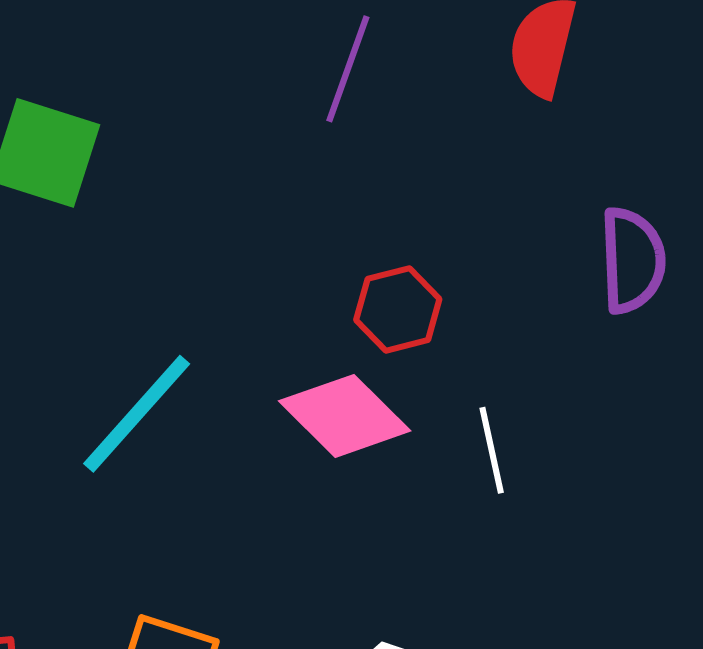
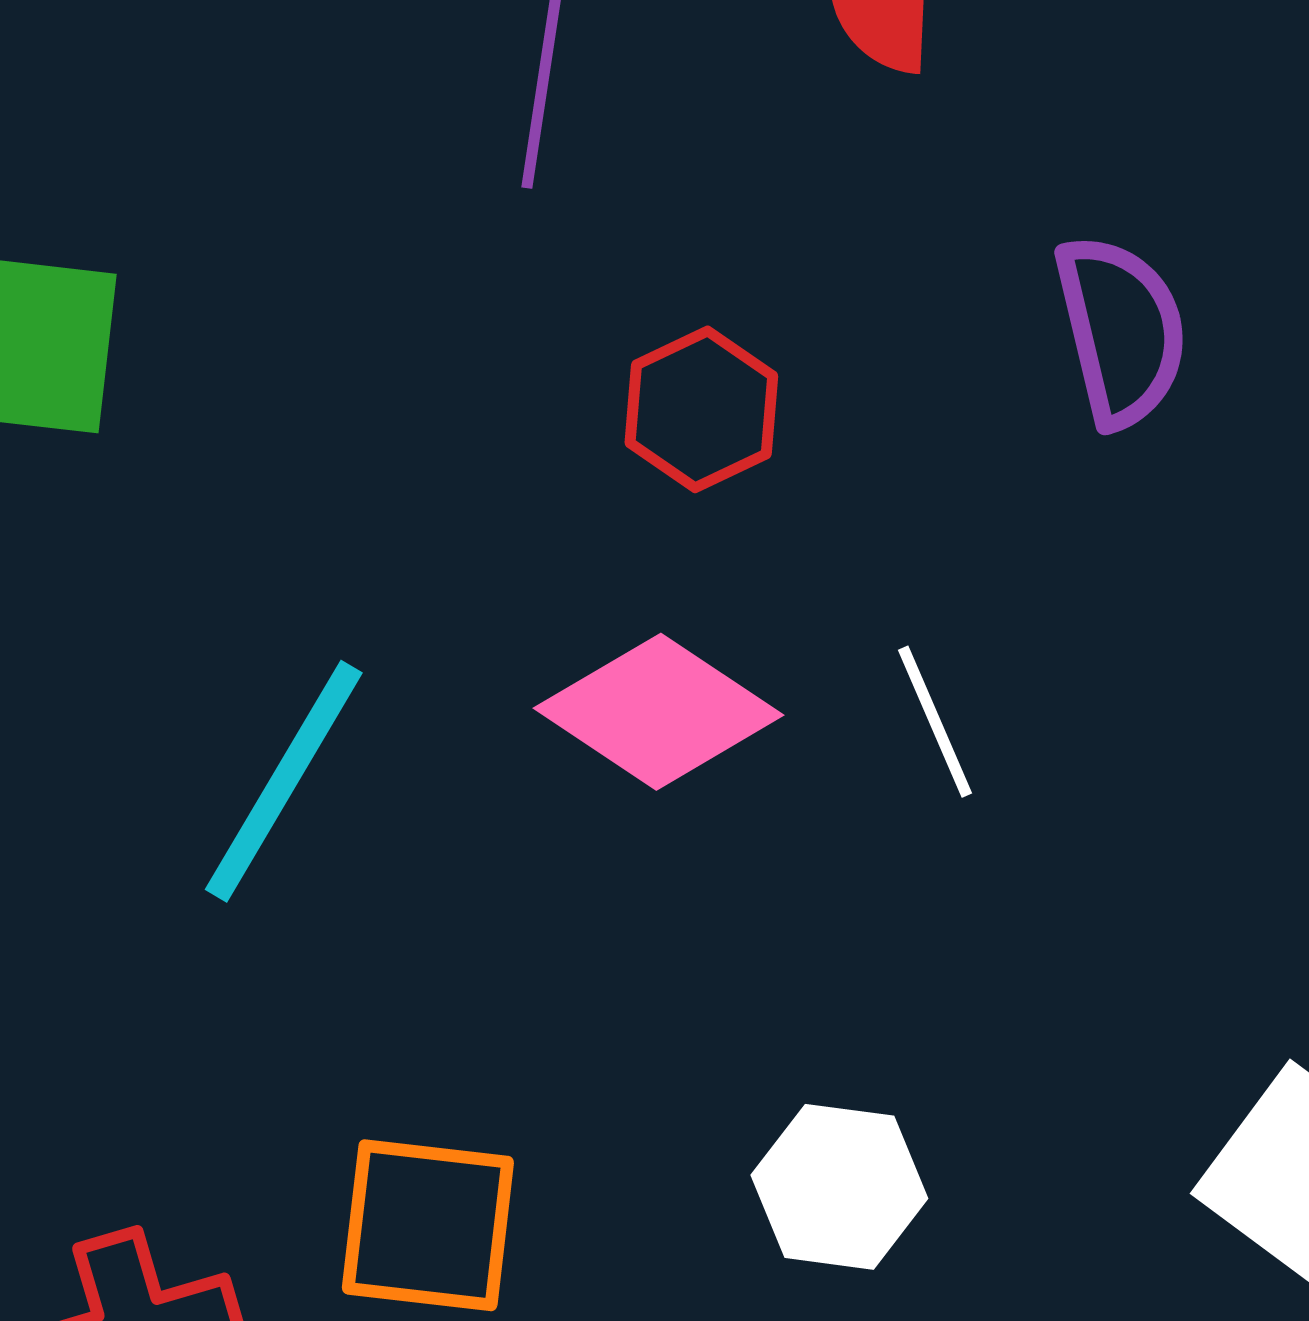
red hexagon: (398, 309) -> (701, 409), moved

